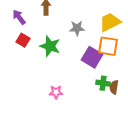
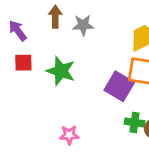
gray star: (77, 28) -> (83, 25), moved
red square: (23, 40) -> (23, 63), turned -32

